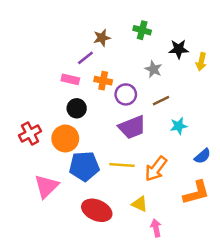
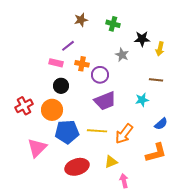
brown star: (102, 38) -> (81, 20), moved
brown line: (161, 101) -> (156, 80), moved, turned 32
yellow triangle: (140, 204) -> (111, 162), turned -48
red ellipse: (97, 210) -> (77, 167), turned -40

